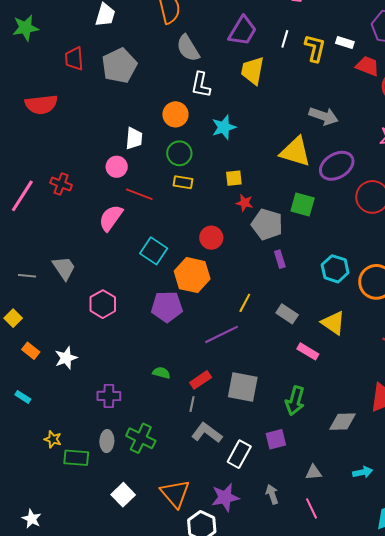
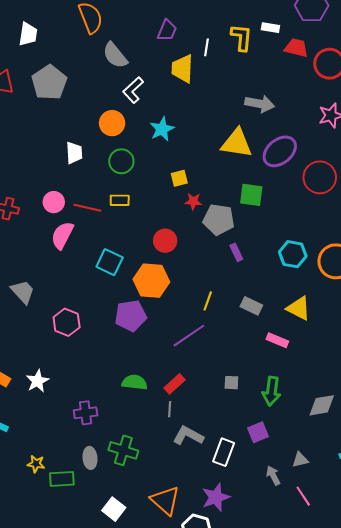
purple trapezoid: (243, 31) -> (167, 30), size x0.7
white line: (285, 39) -> (206, 47), moved
white L-shape: (201, 85) -> (133, 90), turned 44
pink circle: (117, 167) -> (54, 202), moved
yellow rectangle: (183, 182) -> (120, 200), moved
green semicircle: (161, 373) -> (135, 382), size x1.4
gray square: (243, 387) -> (231, 383), moved, size x0.5
gray arrow: (272, 494) -> (273, 476), moved

